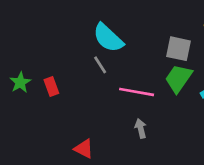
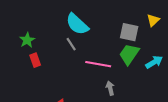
green star: (20, 82) -> (27, 40), moved
gray arrow: (141, 128) -> (110, 88), moved

